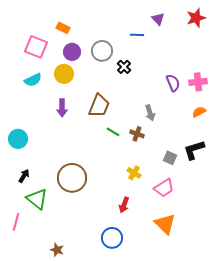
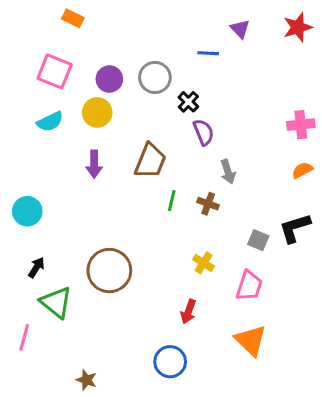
orange rectangle: (63, 28) -> (73, 18), moved
purple semicircle: (173, 83) -> (204, 132), moved
green line: (113, 132) -> (172, 201), turned 72
pink trapezoid: (164, 188) -> (249, 286), turned -40

